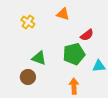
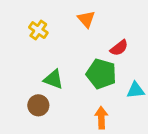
orange triangle: (63, 14) -> (86, 19), turned 32
green pentagon: (74, 54) -> (101, 74), turned 30

